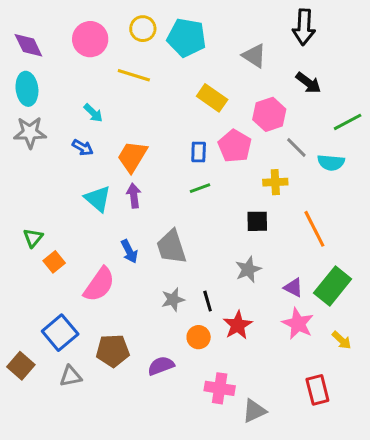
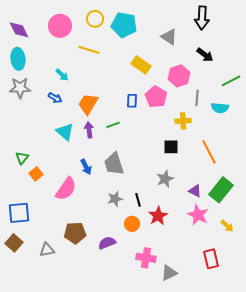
gray line: (296, 148) -> (197, 98), turned 49
green line: (200, 188) -> (113, 125), moved
blue square: (60, 333) -> (19, 213), moved, turned 35

